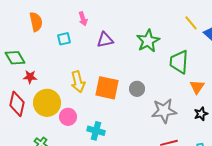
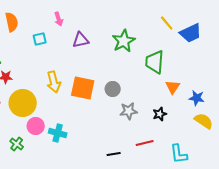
gray star: (164, 111) -> (129, 111), moved, size x0.7
black star: (201, 114) -> (160, 114), moved
pink circle: (68, 117) -> (36, 126), moved
cyan cross: (96, 131) -> (58, 133), moved

